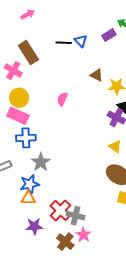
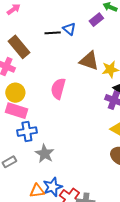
brown triangle: (97, 75) -> (89, 61), size x1.5
pink semicircle: (62, 99) -> (58, 89), size x1.5
blue star: (30, 184) -> (53, 187), moved

